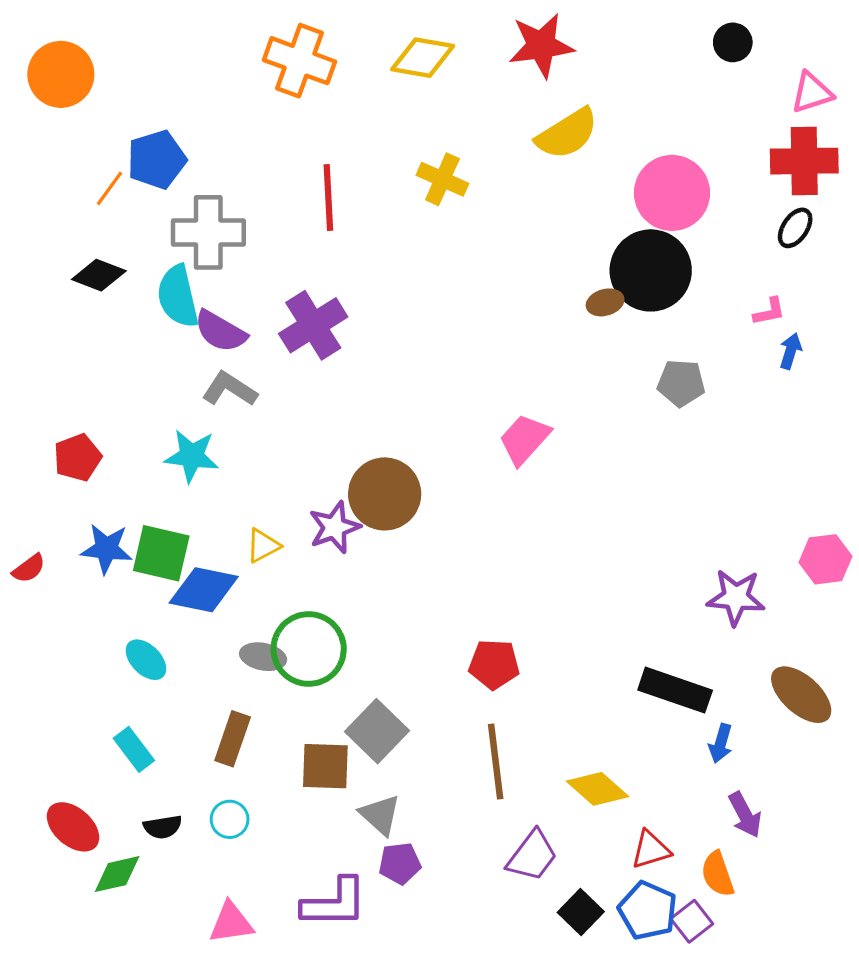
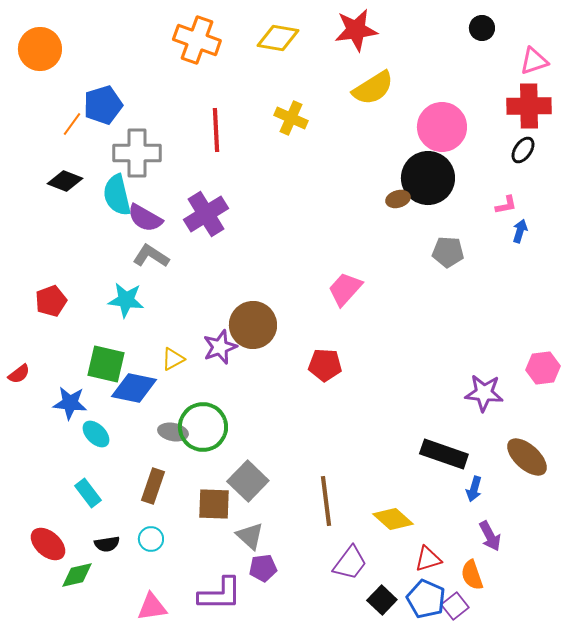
blue star: (106, 549) -> (70, 403), moved
red pentagon: (494, 664) -> (325, 365), moved

